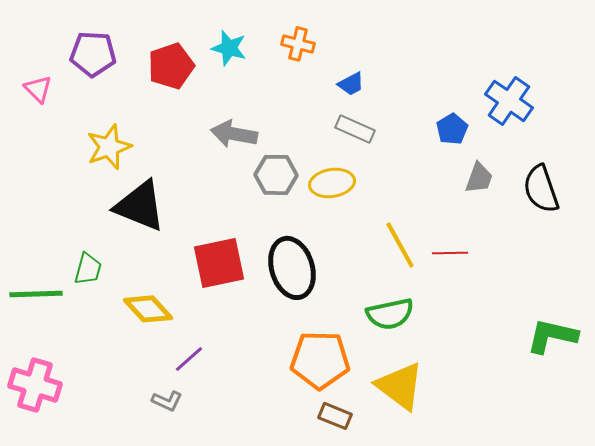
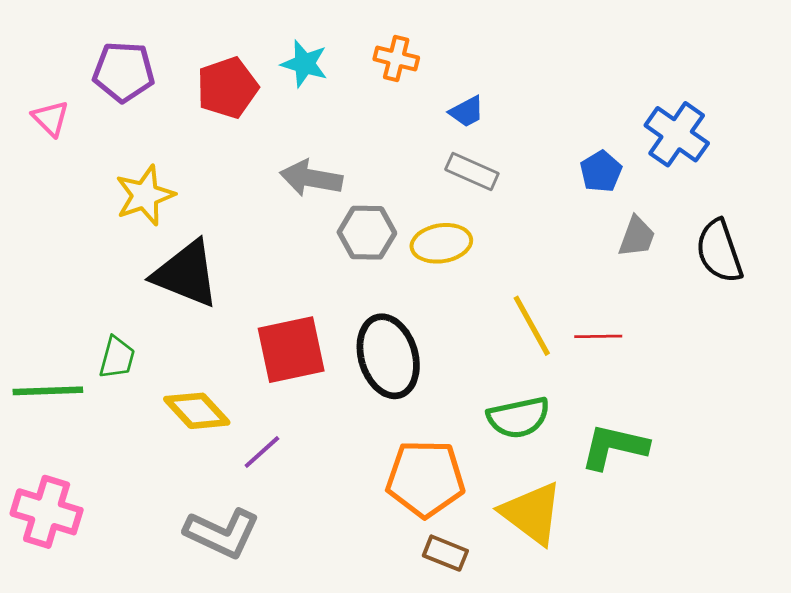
green L-shape: (552, 336) -> (614, 447), moved
purple line: (189, 359) -> (262, 452), moved
gray L-shape: (167, 401) -> (222, 533), size x1.8

